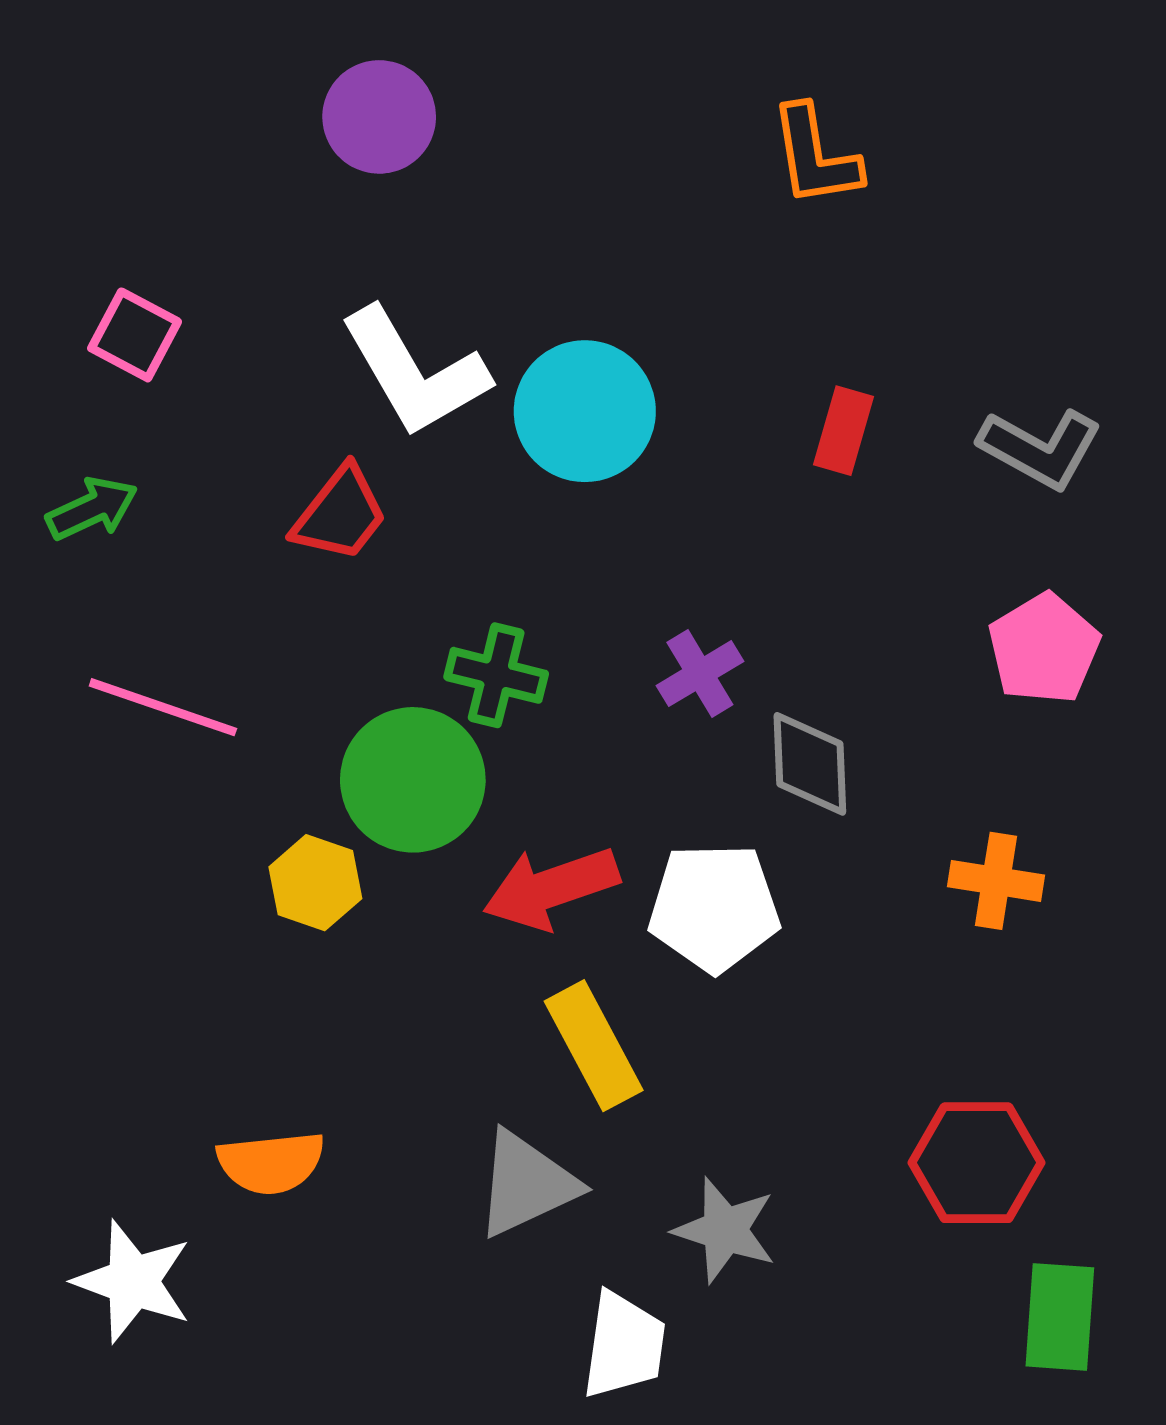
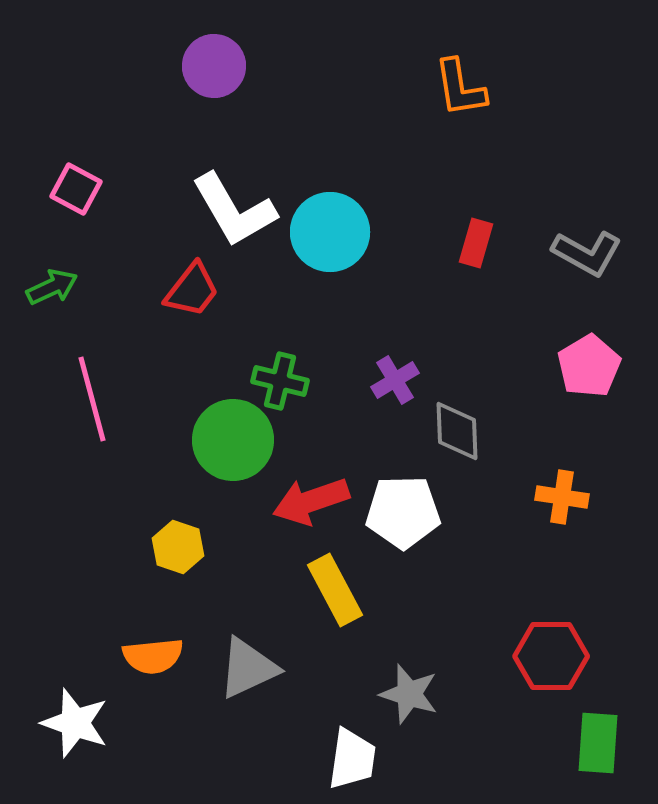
pink line: (163, 707) -> (92, 399), turned 56
yellow hexagon: (315, 883) -> (178, 547), moved
gray triangle: (526, 1184) -> (248, 668), moved

